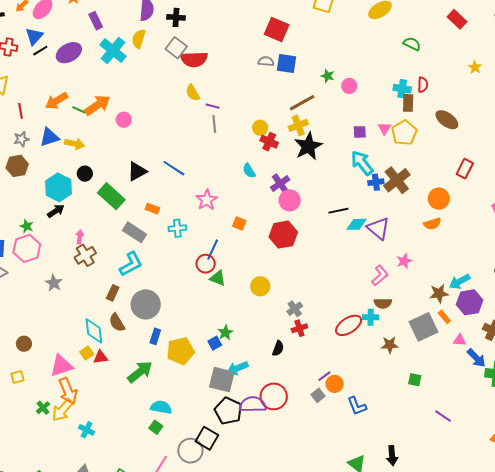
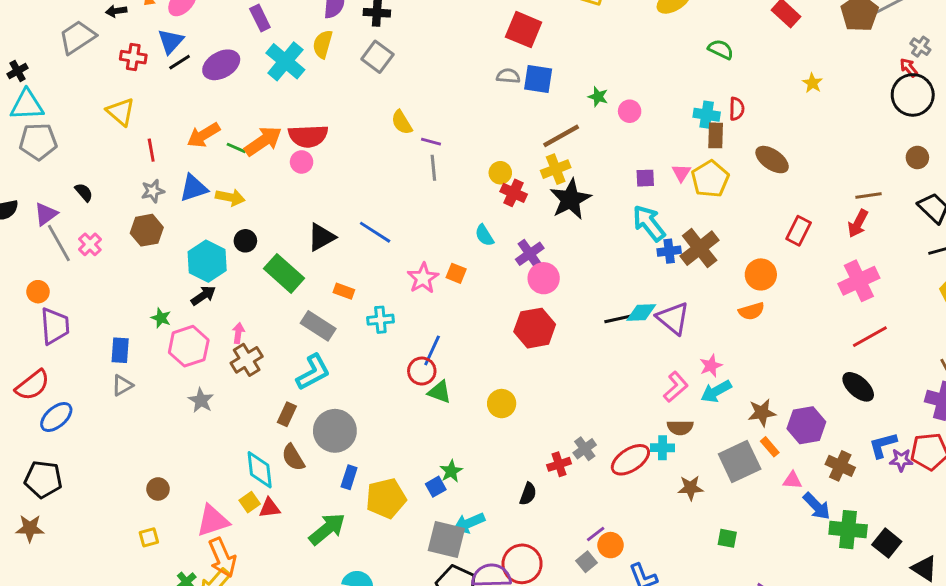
red semicircle: (194, 59) -> (308, 136), moved
black line: (338, 211) -> (619, 319), moved
orange square: (239, 224) -> (456, 273), moved
pink hexagon: (27, 248) -> (189, 346), moved
cyan arrow: (460, 282) -> (716, 391), moved
gray cross: (295, 309) -> (585, 449), moved

